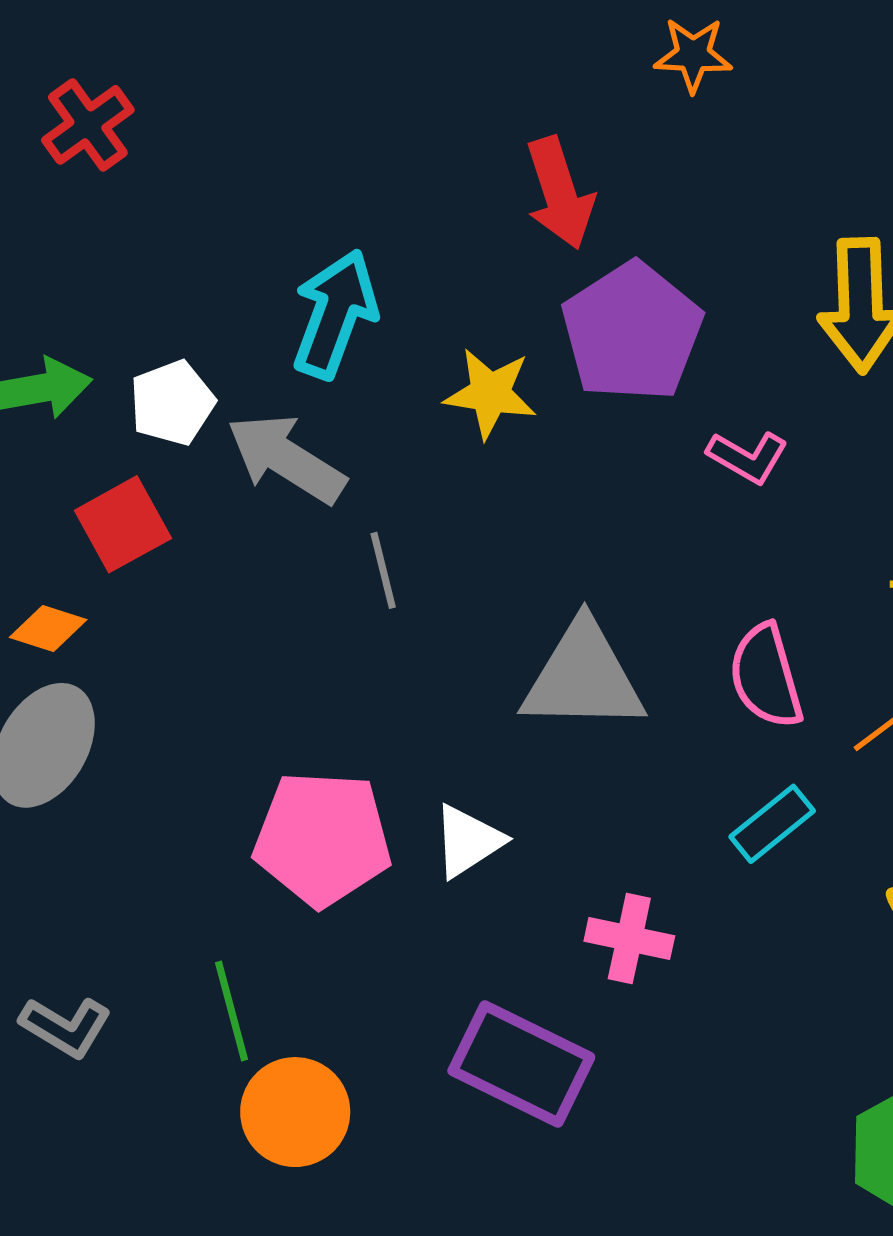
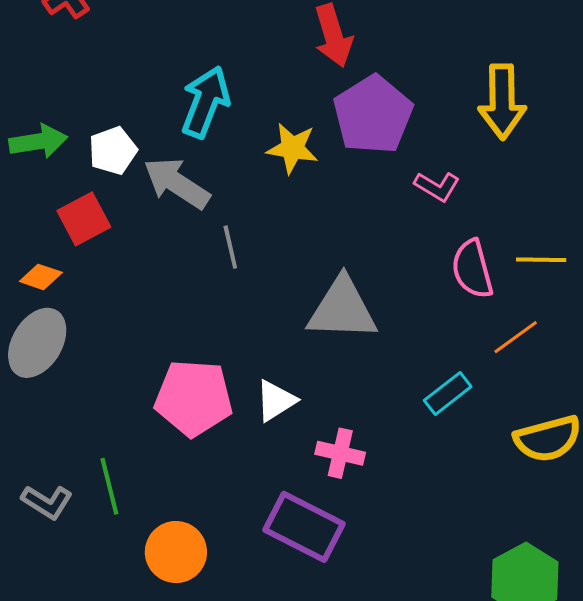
pink semicircle: (766, 676) -> (472, 269), moved
pink cross: (629, 939) -> (340, 453), moved
green line: (231, 1011) -> (109, 486), moved

